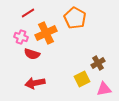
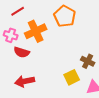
brown cross: (98, 63) -> (88, 61), turned -32

